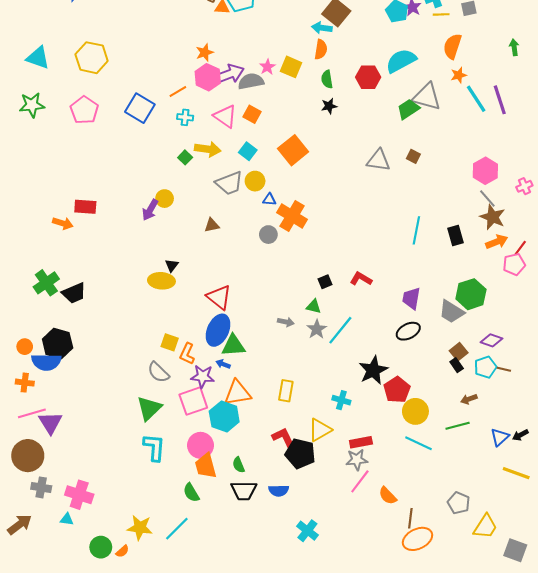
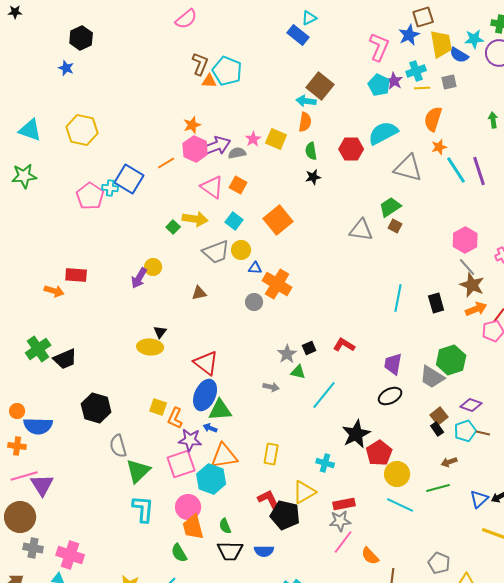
gray semicircle: (251, 81) -> (237, 153), size x0.7
green trapezoid: (408, 109) -> (390, 207), moved
pink pentagon: (84, 110) -> (90, 196), moved
cyan cross: (185, 117) -> (110, 188), moved
gray star: (317, 329) -> (287, 354), moved
black hexagon: (58, 344) -> (96, 408), moved
gray semicircle: (158, 372) -> (118, 446), moved, turned 30

